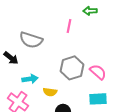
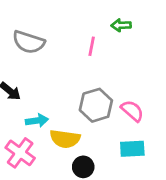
gray semicircle: (31, 40) -> (29, 42), moved
yellow semicircle: (50, 92) -> (65, 139), size x1.5

